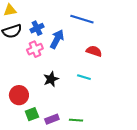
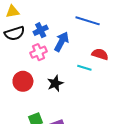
cyan line: (84, 77) -> (84, 68), moved
red circle: (19, 95) -> (23, 81), moved

